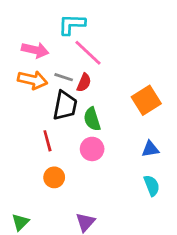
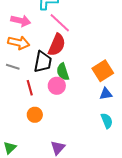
gray line: (64, 77) -> (13, 67), moved
red semicircle: (84, 83) -> (57, 45), size x1.6
orange square: (146, 100) -> (103, 71), moved
pink circle: (92, 149) -> (57, 86), moved

